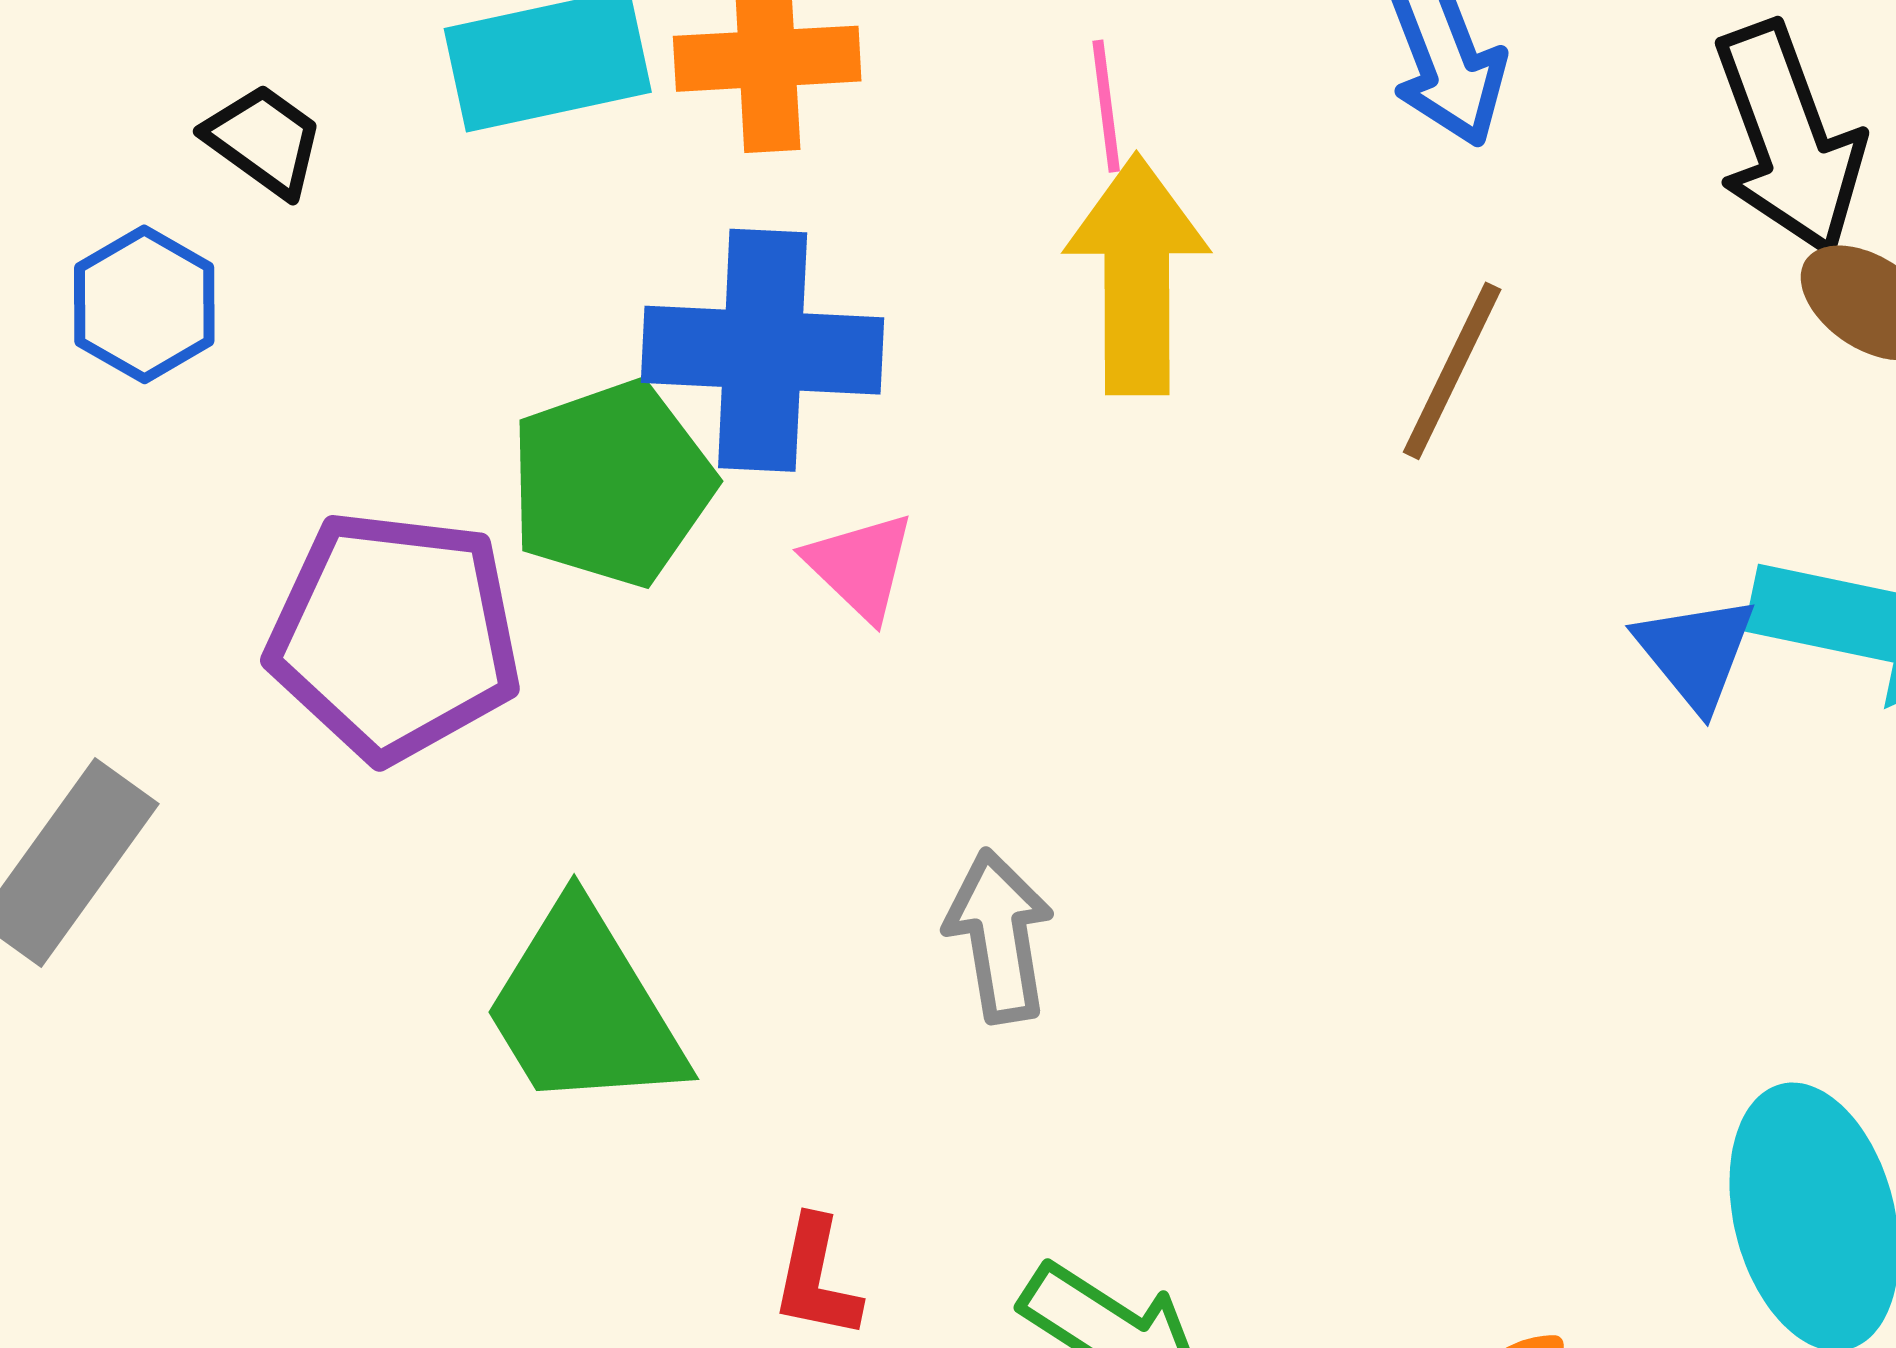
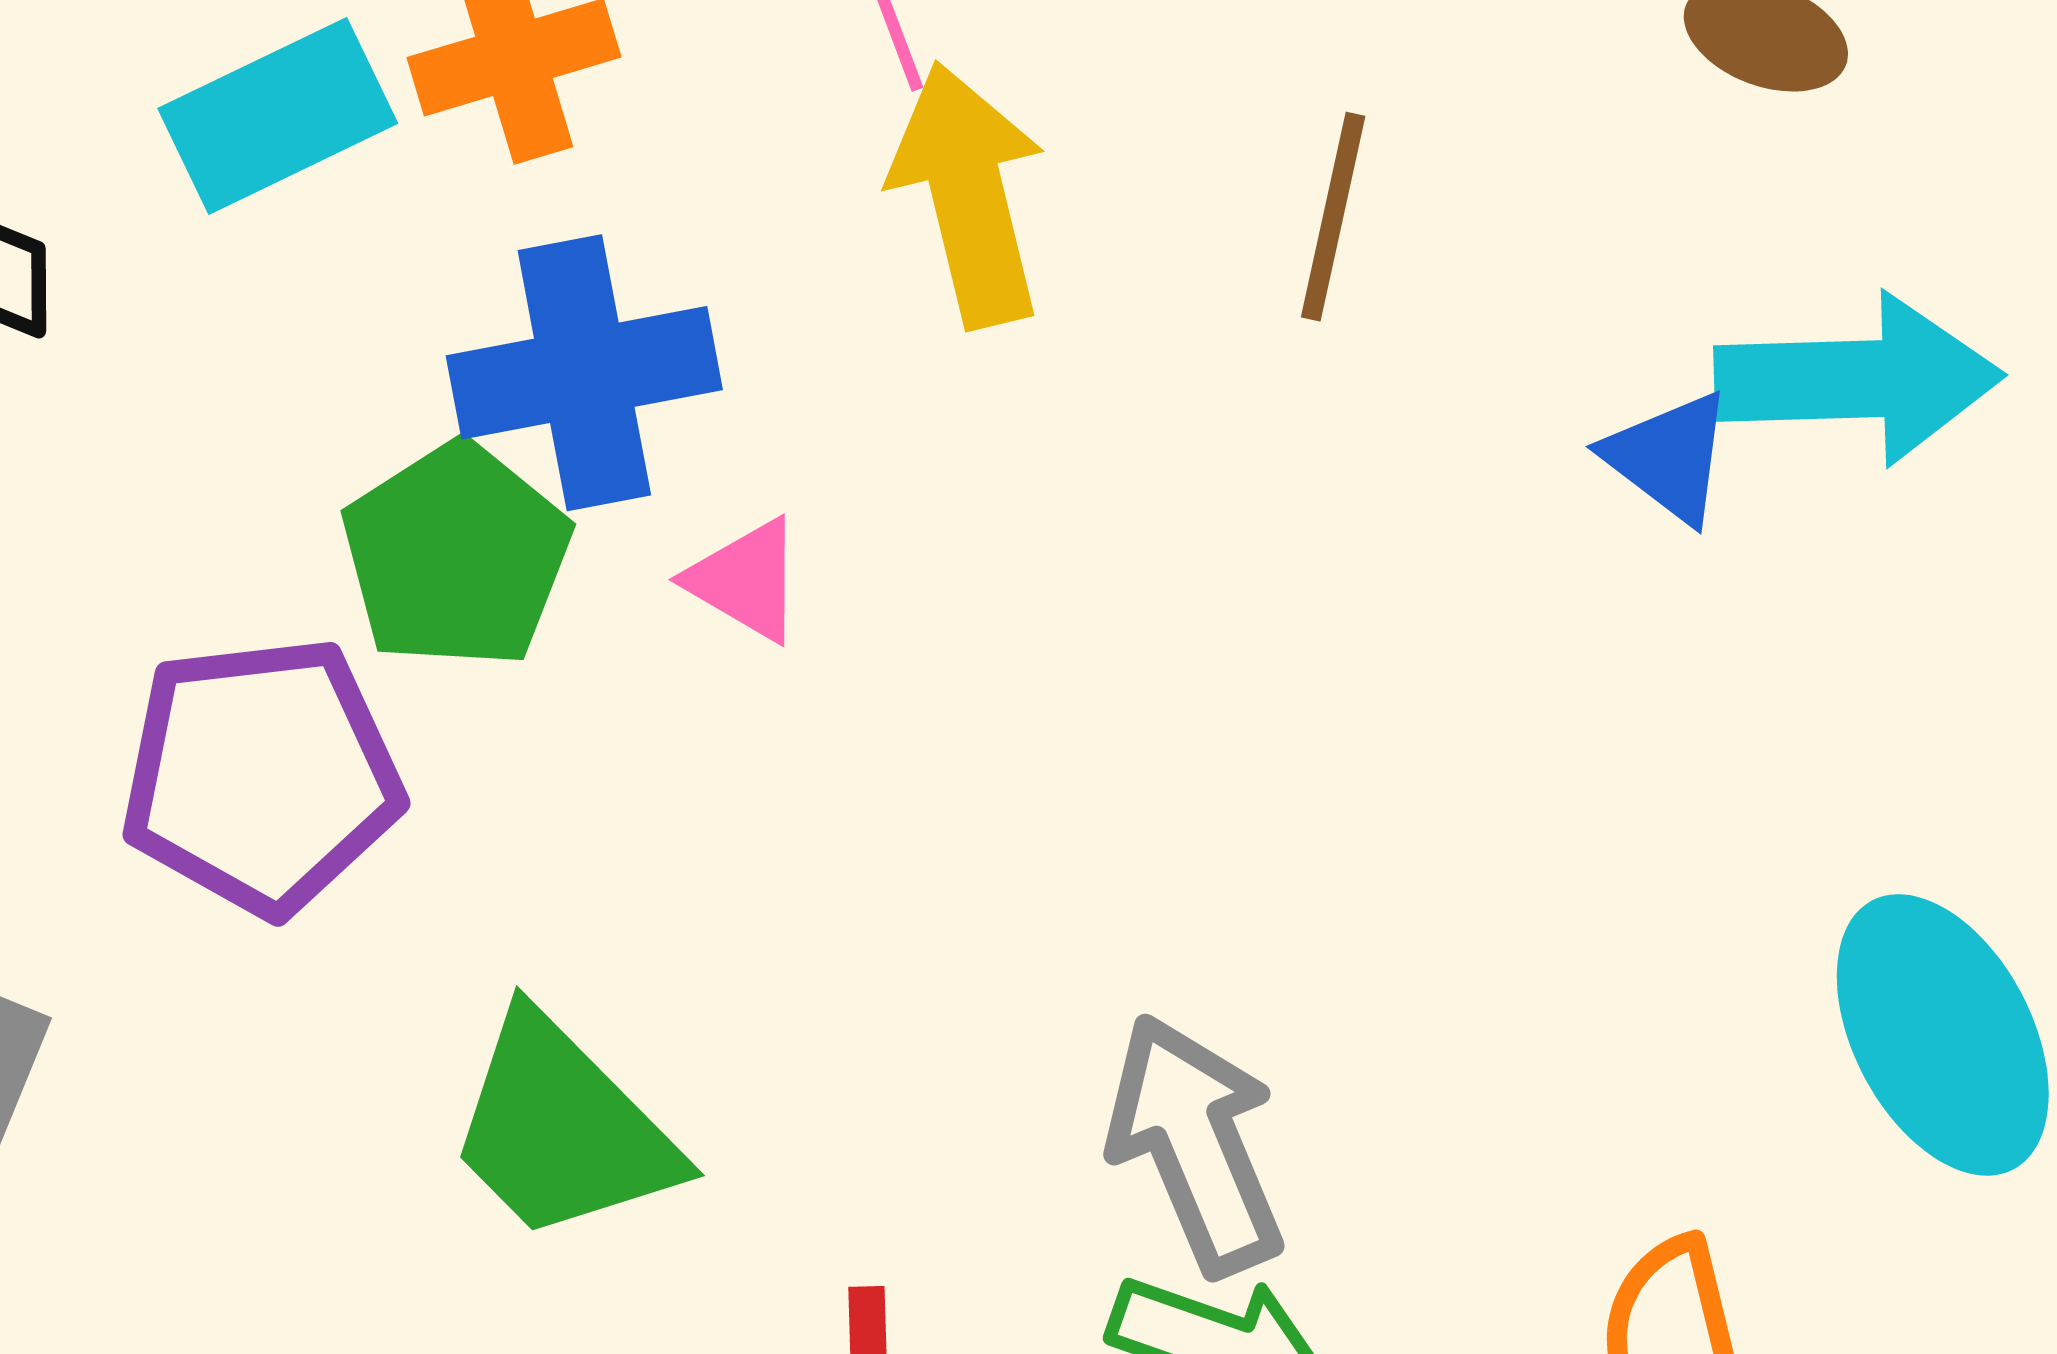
gray arrow: (999, 936) -> (1195, 1144), moved, size x1.4

